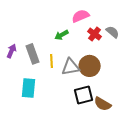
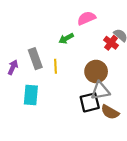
red cross: (95, 34) -> (111, 43), moved
purple arrow: (12, 51) -> (13, 67), moved
gray triangle: (71, 67) -> (100, 91), moved

